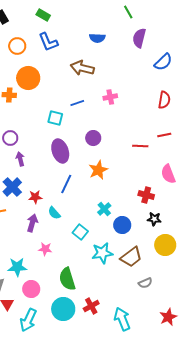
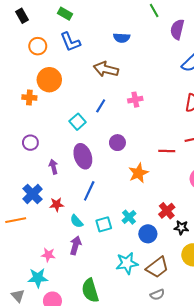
purple semicircle: (139, 38) -> (177, 29), moved
blue line: (77, 103) -> (101, 106), turned -40
cyan square: (55, 118) -> (78, 122), turned 35
purple arrow: (20, 159) -> (53, 167), moved
orange star: (98, 170) -> (138, 173), moved
red cross: (146, 195) -> (167, 211), moved, turned 35
purple arrow: (32, 223) -> (76, 245), moved
cyan square: (80, 232) -> (104, 224), moved, turned 35
pink star: (45, 249) -> (48, 255), moved
gray semicircle: (145, 283) -> (157, 295), moved

